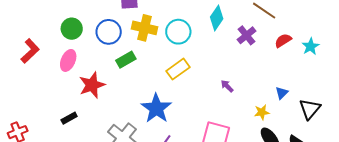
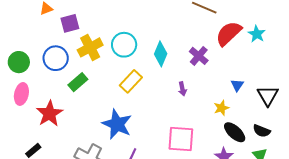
cyan diamond: (217, 18) -> (161, 54), moved
yellow cross: (145, 28) -> (90, 47), turned -30
purple cross: (246, 35) -> (199, 56), moved
red semicircle: (283, 41) -> (229, 33), size x1.6
purple arrow: (227, 86) -> (182, 89), turned -136

